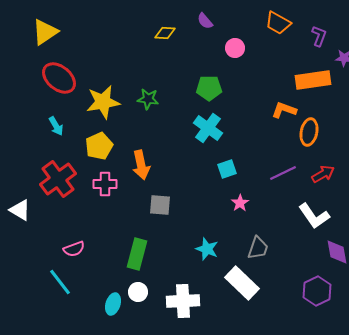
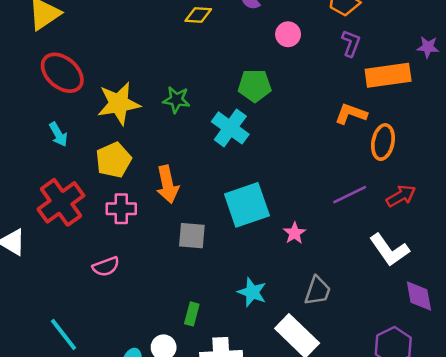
purple L-shape: (319, 36) -> (351, 43), moved
cyan cross: (208, 128) -> (230, 128), moved
cyan square: (227, 169) -> (247, 205), moved, size x1.8
pink semicircle: (74, 249) -> (106, 266), moved
green rectangle: (137, 254) -> (192, 314), moved, size x0.6

